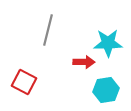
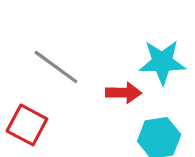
gray line: (48, 30) -> (56, 67), moved, turned -68

